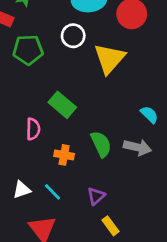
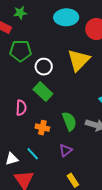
white circle: (73, 36) -> (44, 67), moved
white triangle: (22, 190) -> (12, 159), moved
purple triangle: (96, 196) -> (66, 150), moved

